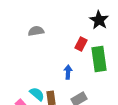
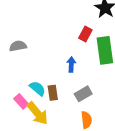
gray semicircle: (36, 31) -> (18, 46), moved

